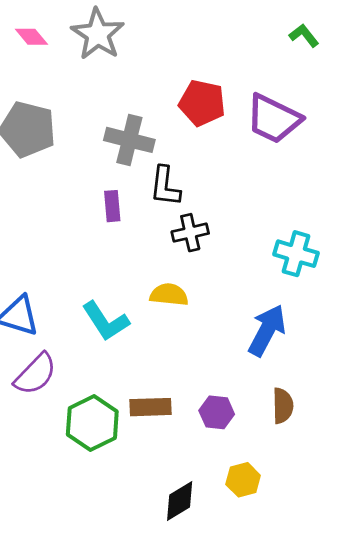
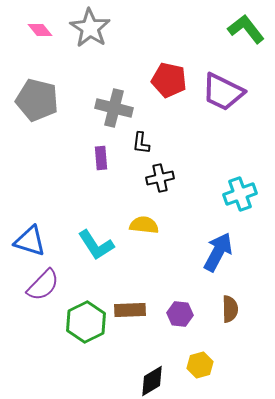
green L-shape: (304, 35) -> (246, 29), size x1.6
black L-shape: (165, 186) -> (141, 143), size x0.7
cyan cross: (296, 254) -> (240, 194), turned -36

